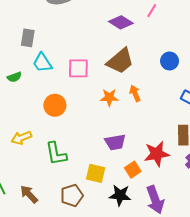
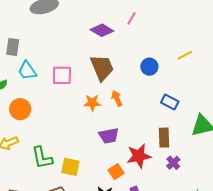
brown trapezoid: (120, 61) -> (102, 68), turned -72
orange circle: (55, 105) -> (20, 109), moved
purple trapezoid: (115, 142) -> (109, 136), moved
yellow square: (96, 173) -> (70, 167), moved

